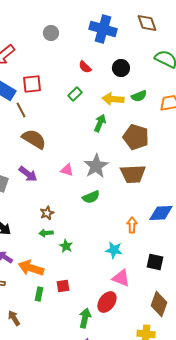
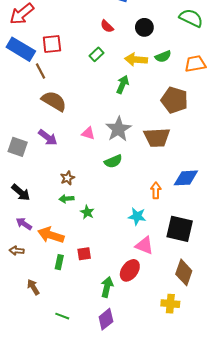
brown pentagon: (136, 137) -> (174, 100), moved
black square: (155, 262) -> (180, 229), size x1.5

